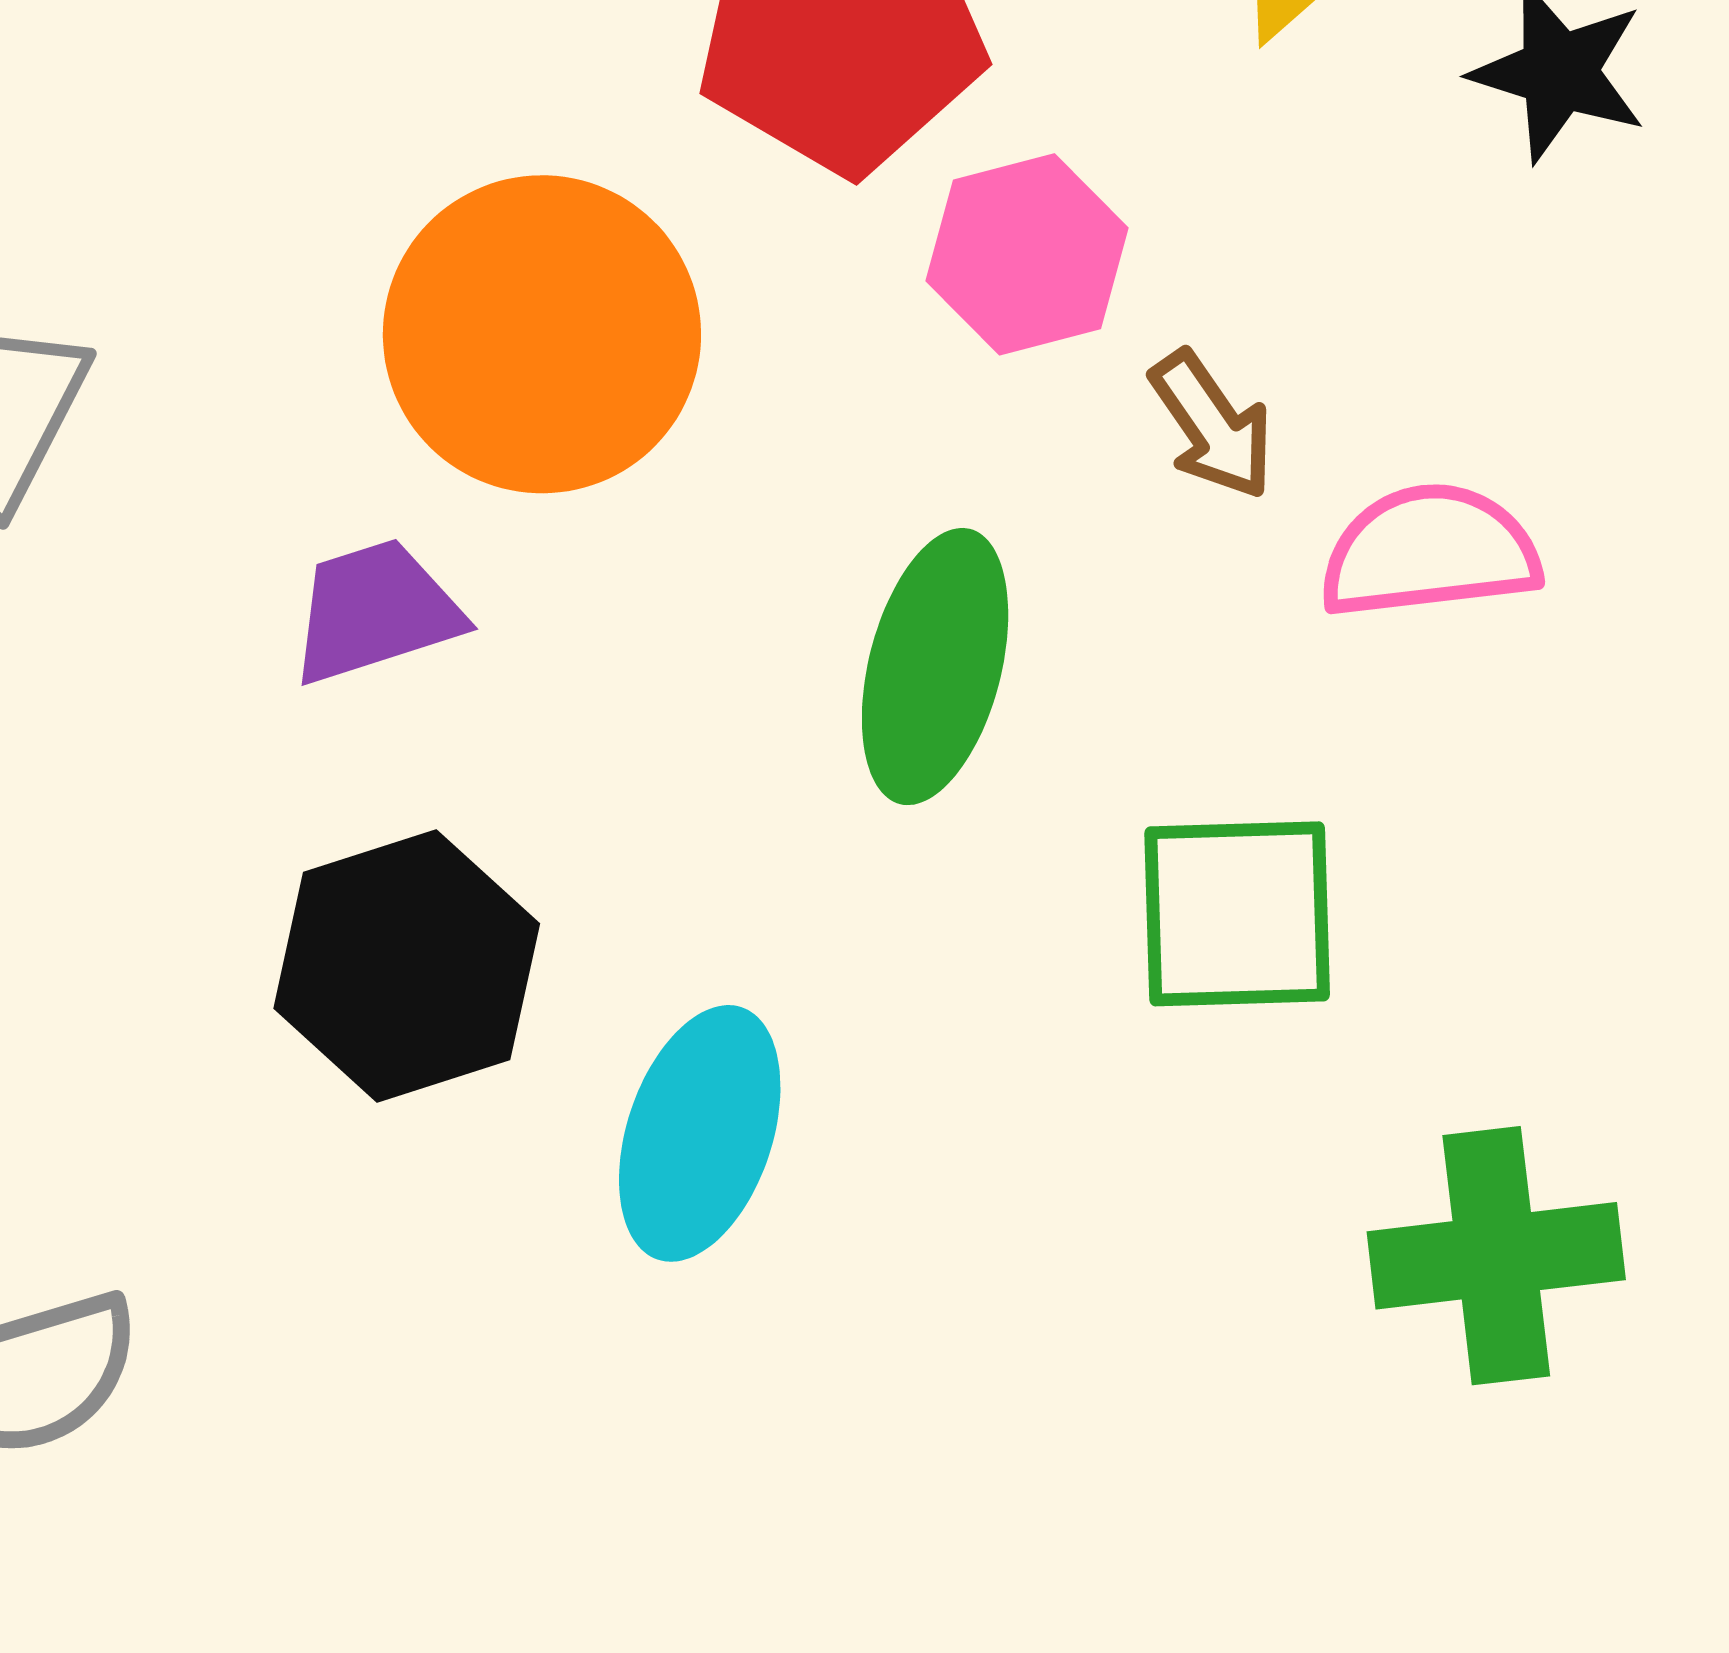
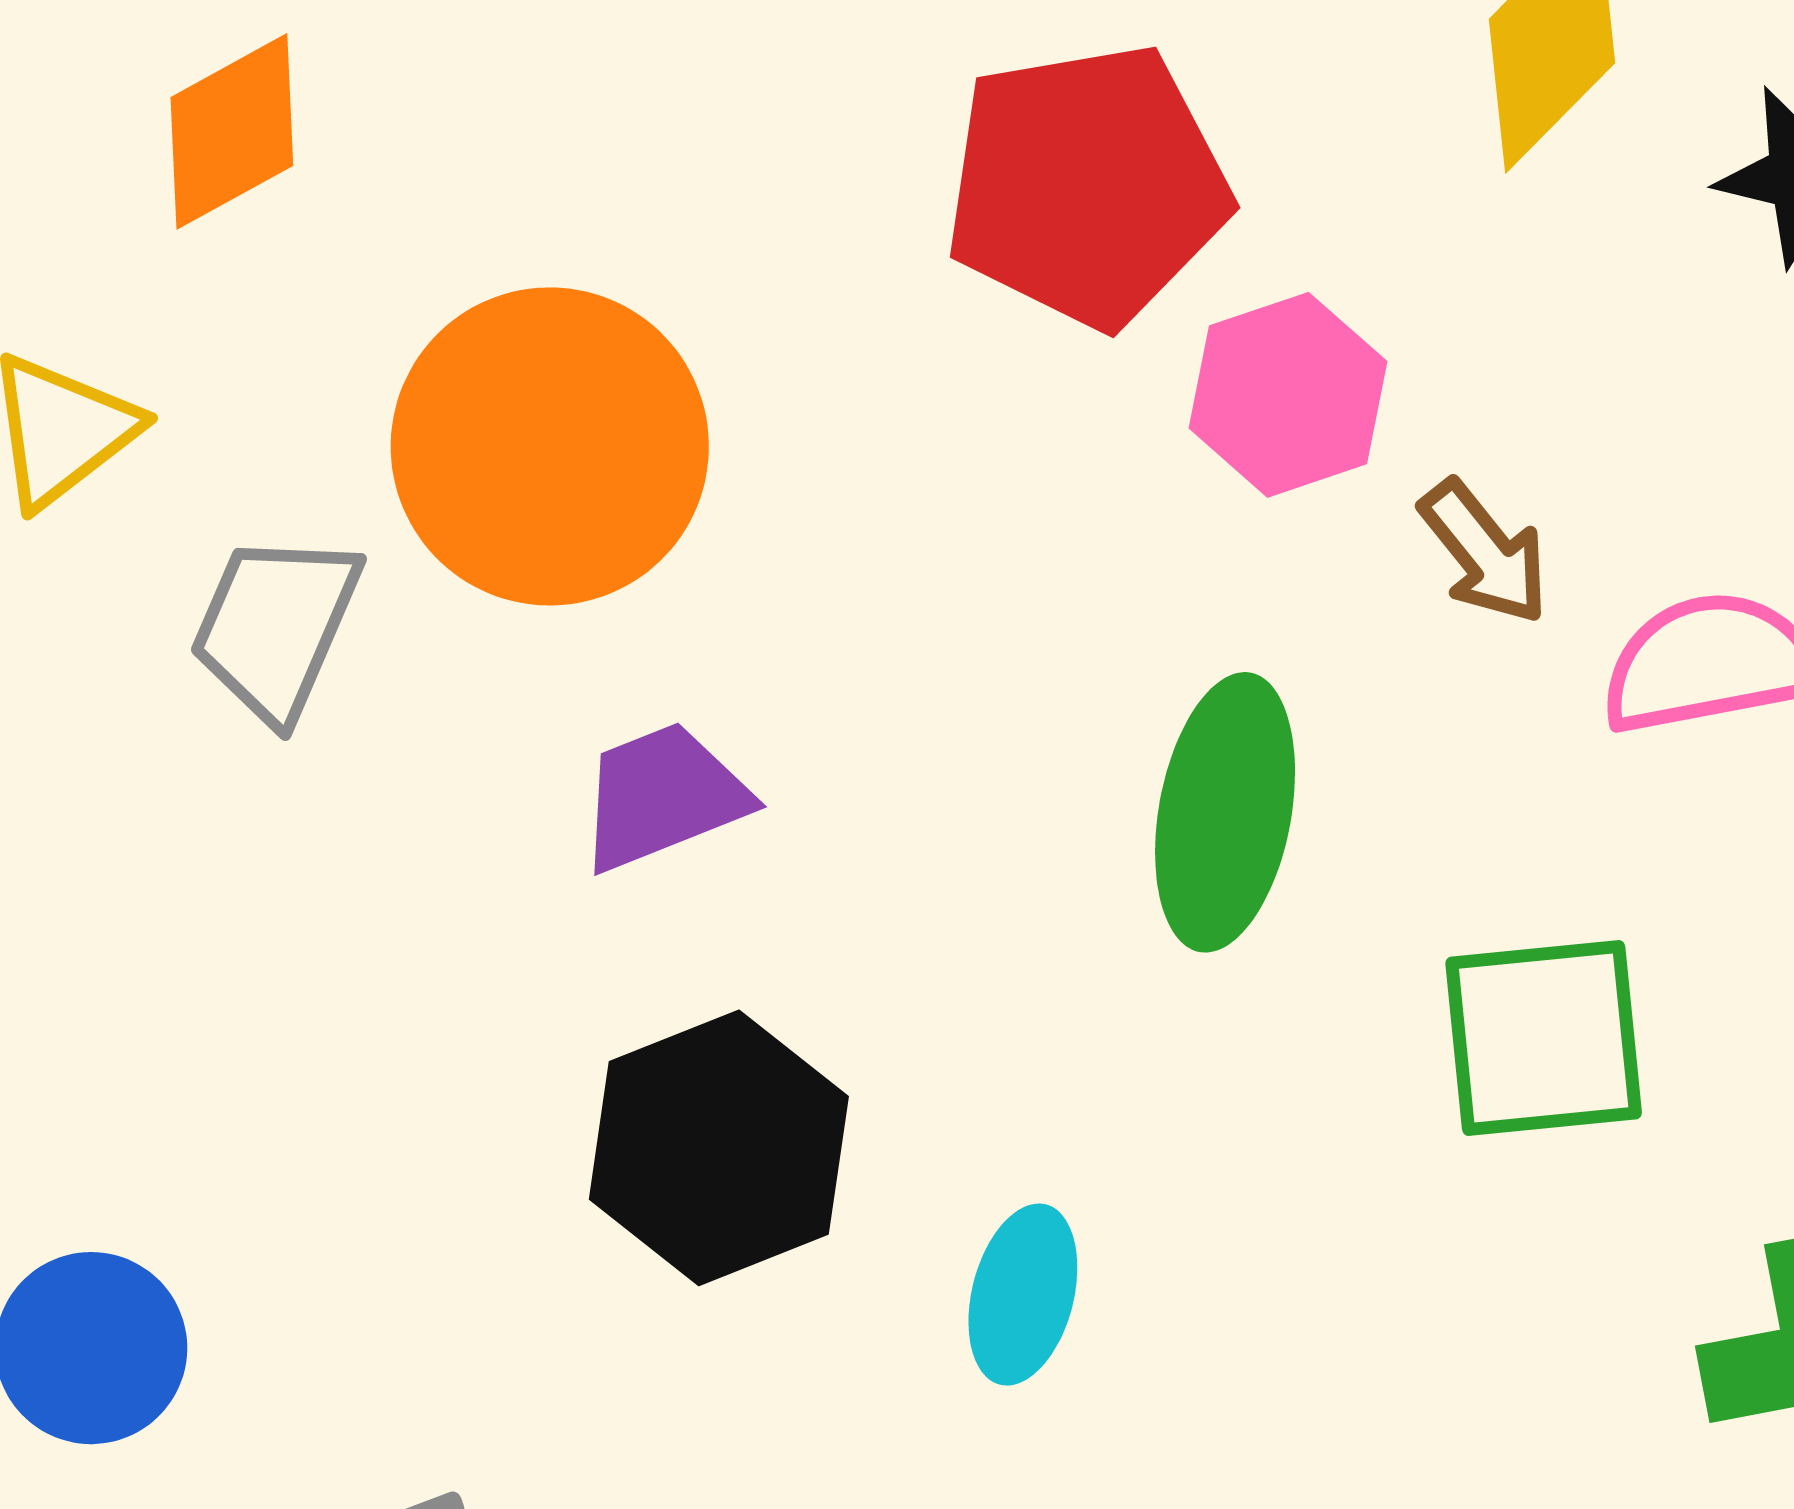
orange circle: (542, 334) -> (550, 446), moved
cyan ellipse: (700, 1133) -> (1023, 1295), size x0.7

